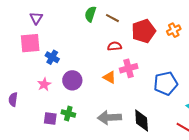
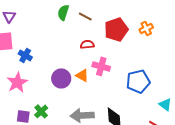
pink cross: (129, 68) -> (101, 66), turned 30
purple circle: (72, 80) -> (61, 78), moved
pink star: (44, 84) -> (17, 82), size x1.5
green cross: (68, 113) -> (41, 111), turned 32

